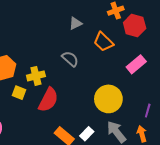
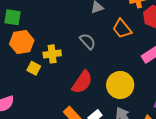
red semicircle: (48, 100) -> (82, 82), moved

